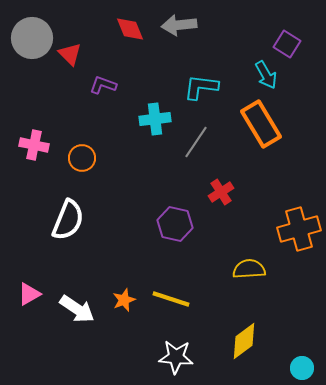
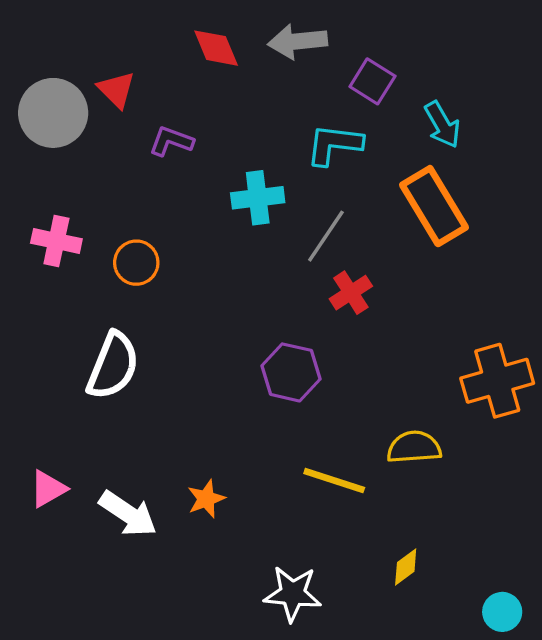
gray circle: (32, 38) -> (53, 113), moved
purple square: (287, 44) -> (372, 81), moved
red cross: (221, 192) -> (351, 293), moved
yellow line: (171, 299) -> (334, 480), moved
yellow diamond: (244, 341) -> (406, 567), size x0.6

